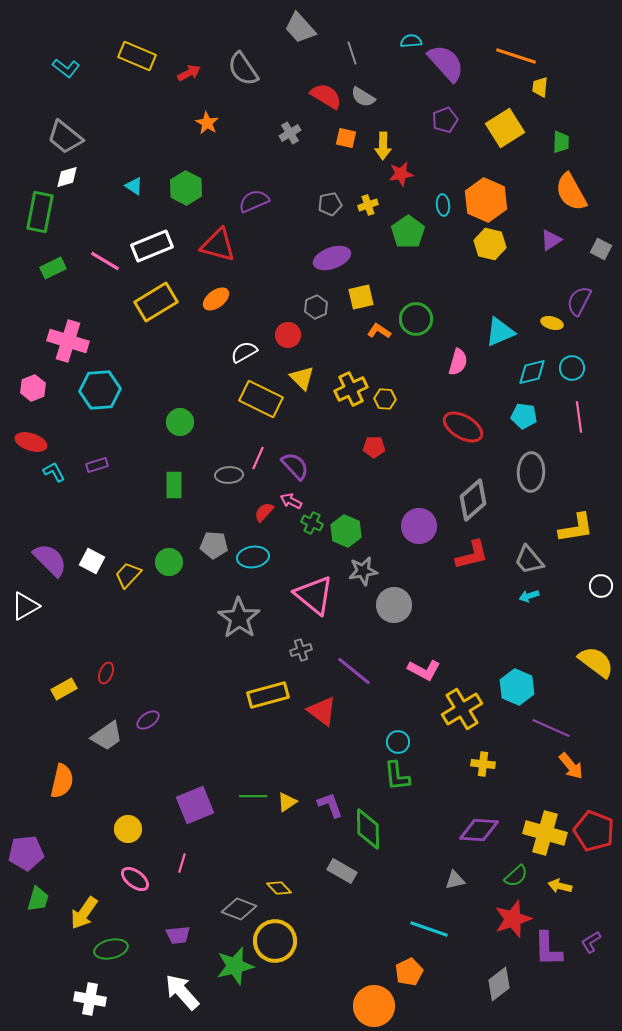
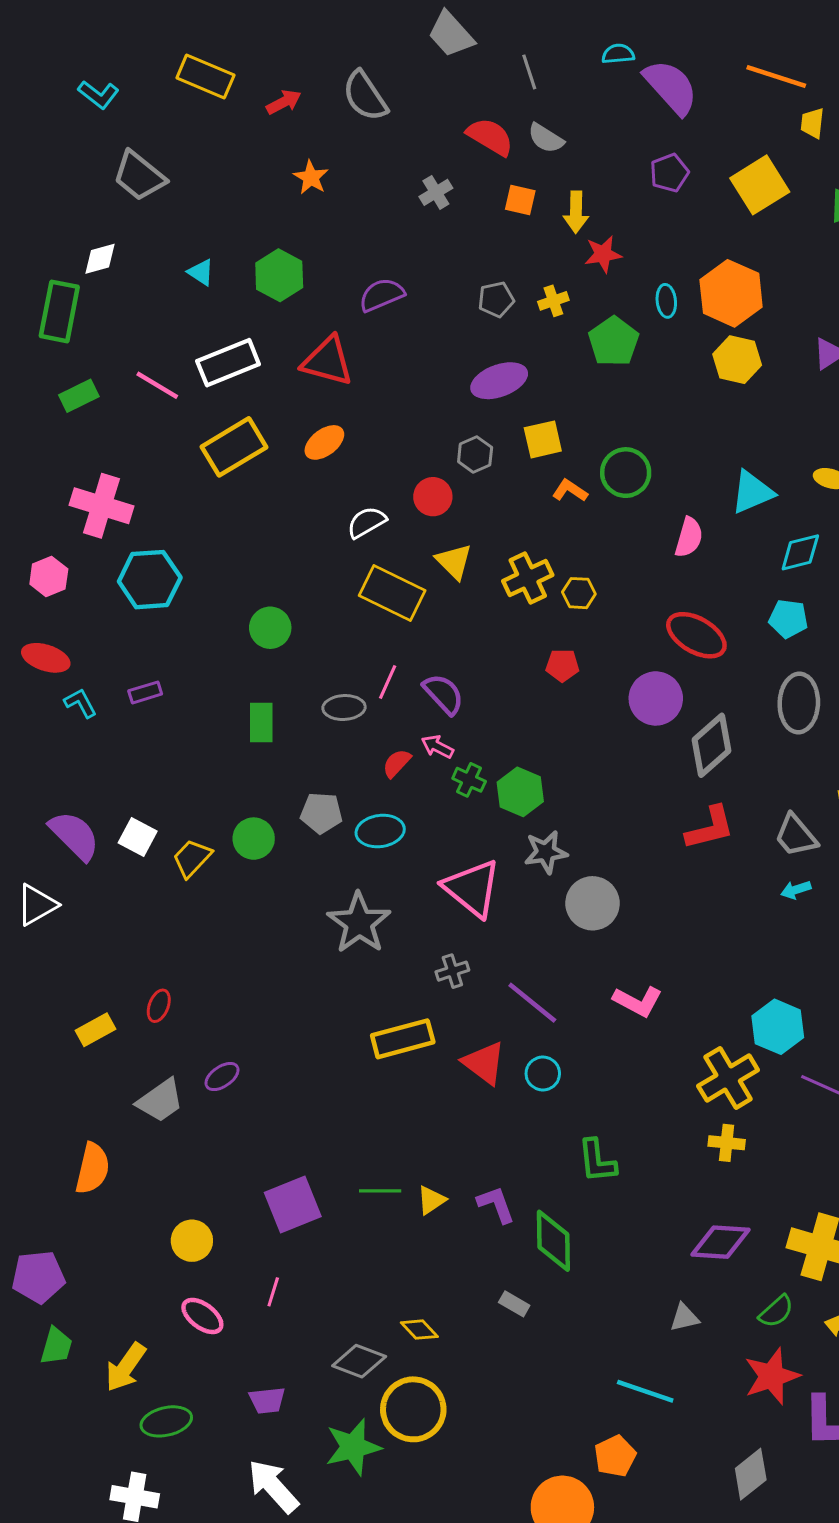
gray trapezoid: (65, 137) -> (139, 176), moved
purple circle: (419, 526) -> (656, 698), moved
yellow cross: (462, 709) -> (728, 1078), moved
cyan circle: (398, 742) -> (543, 1074), moved
gray rectangle: (342, 871) -> (514, 1304), size x0.7

